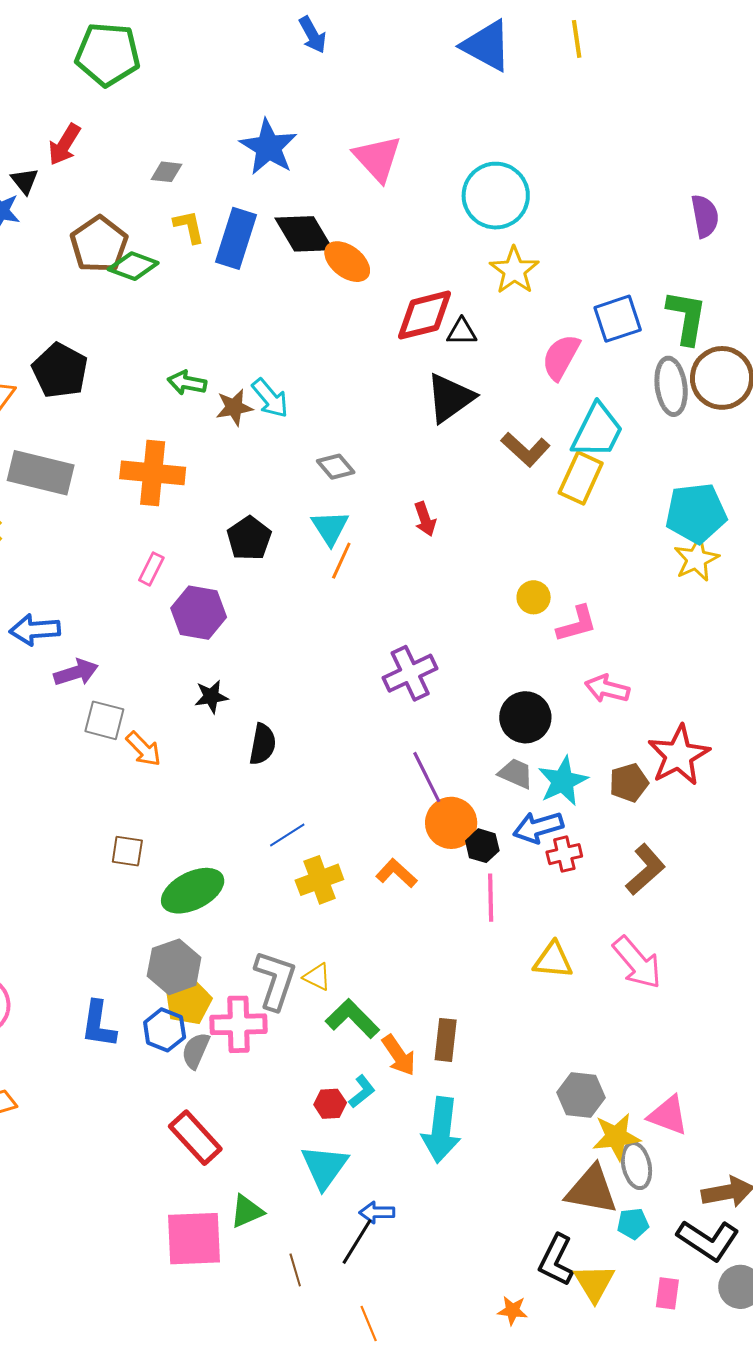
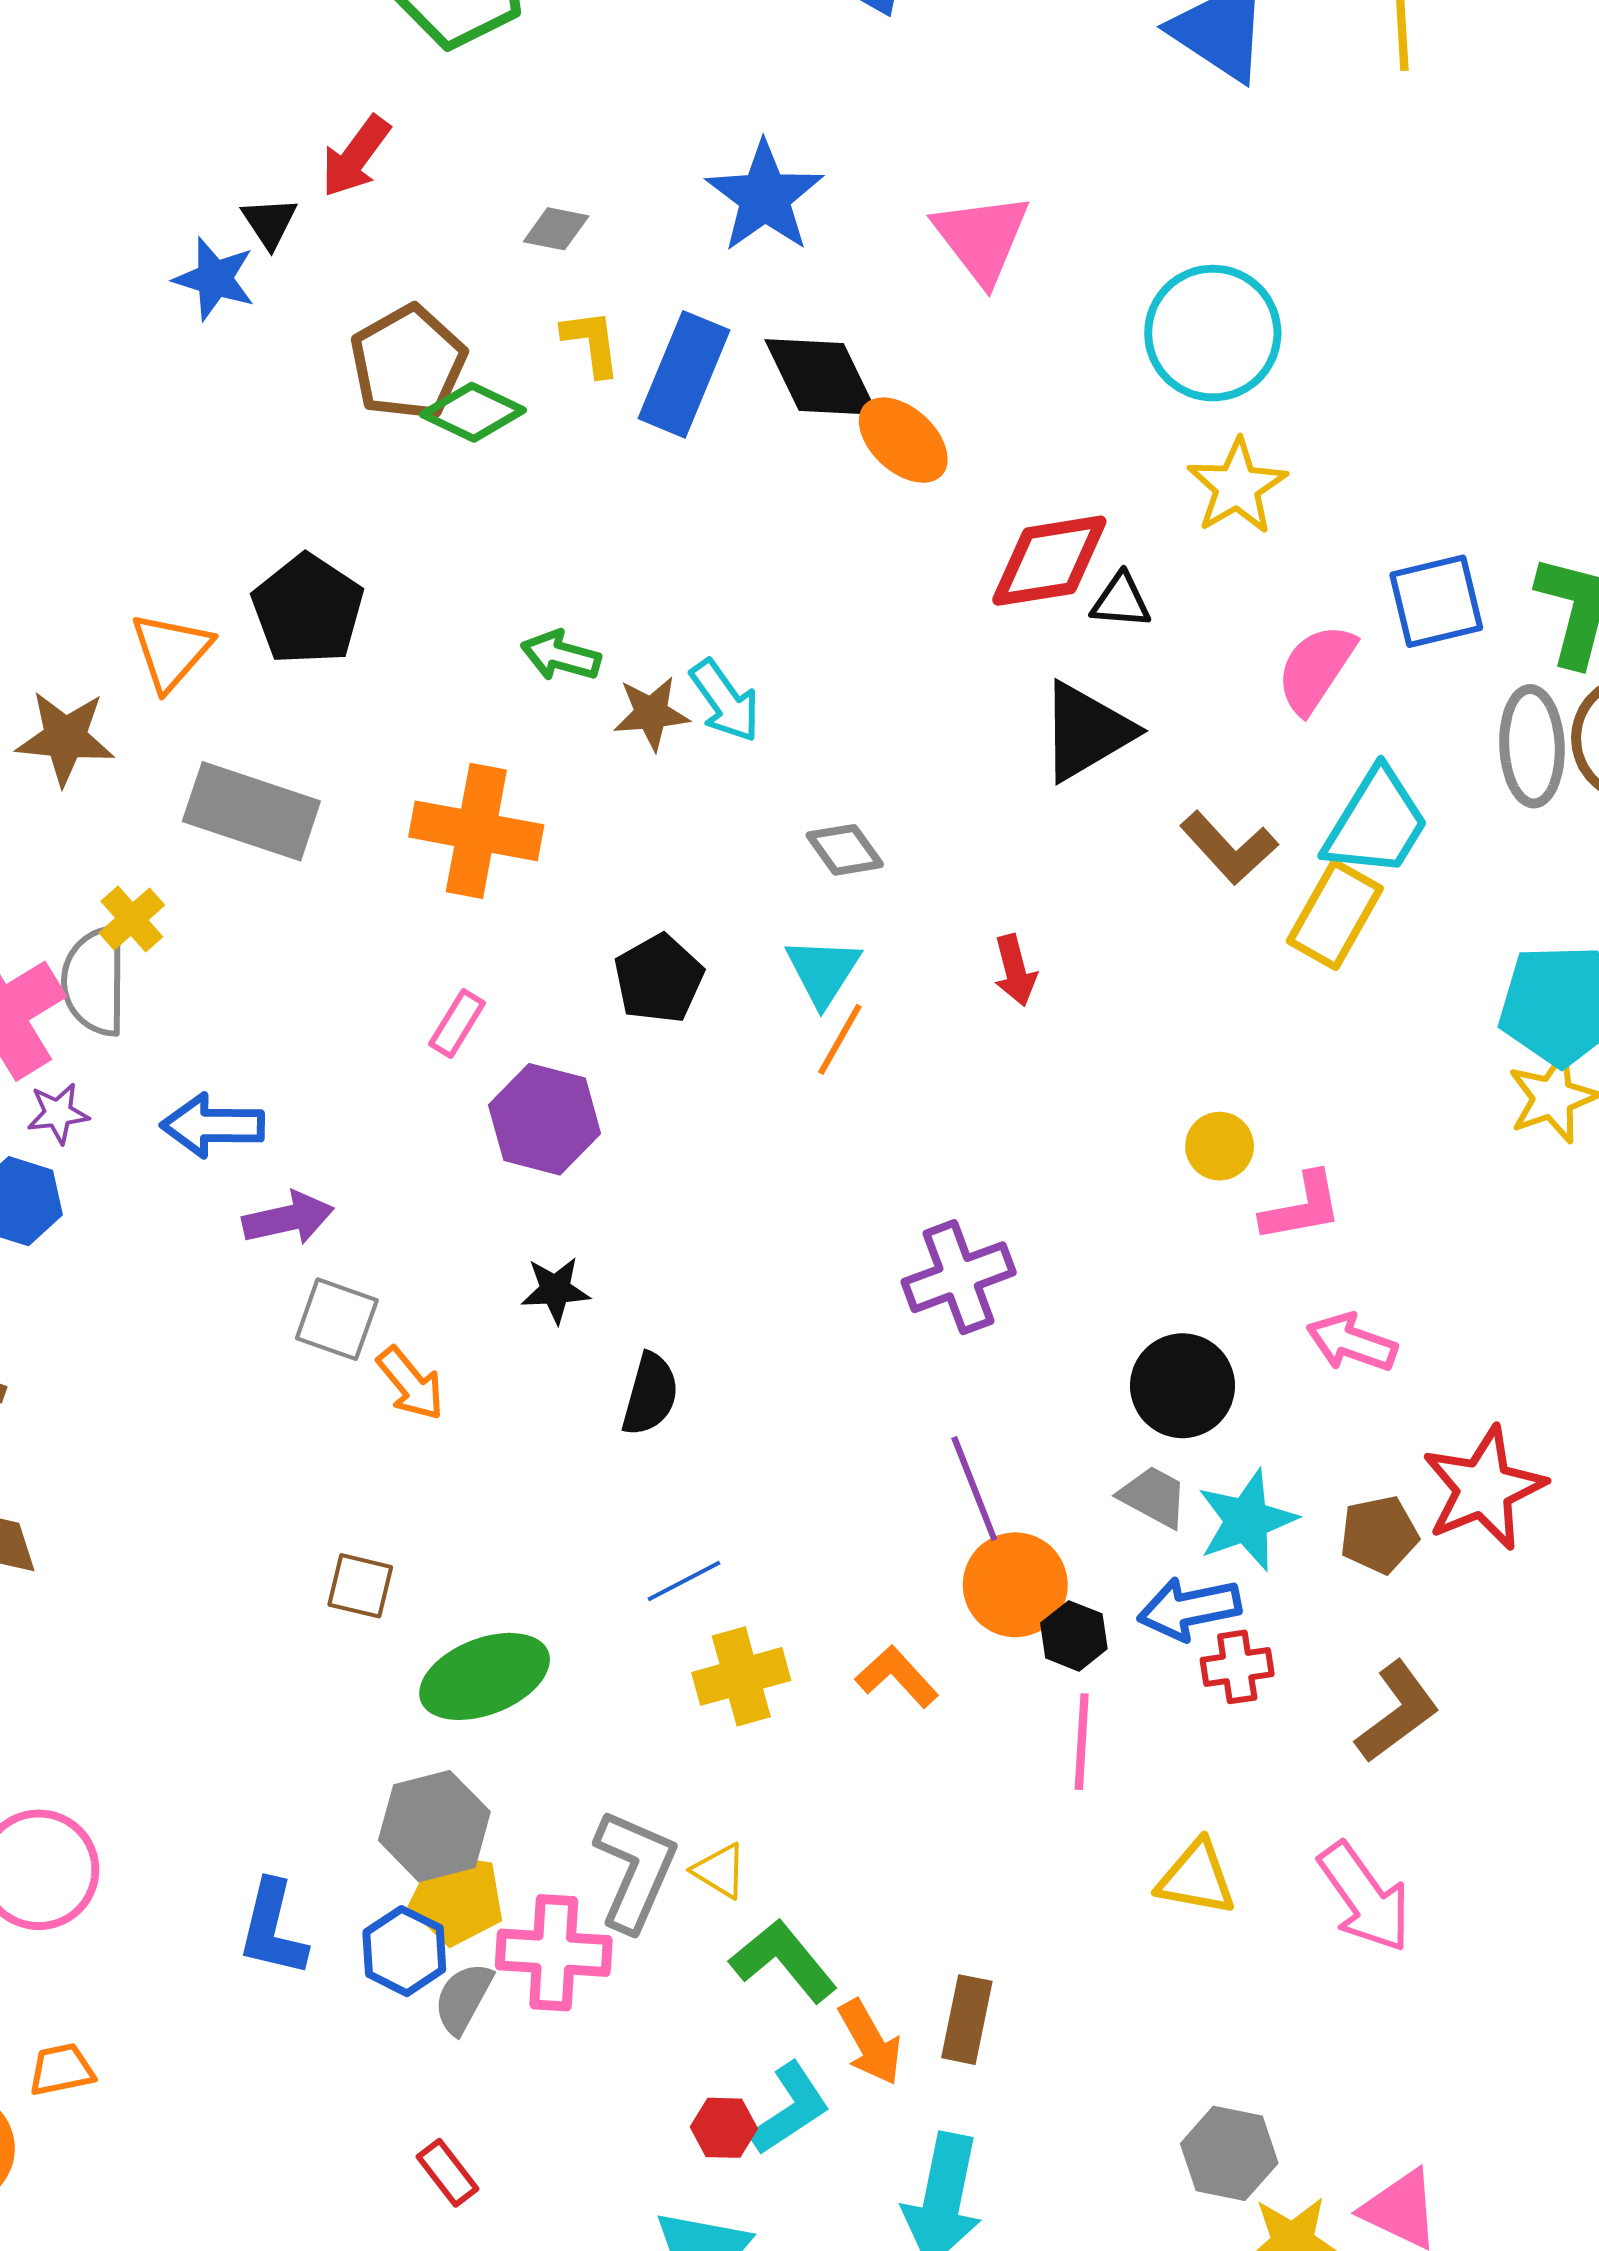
yellow pentagon: (188, 1002) -> (457, 1899), turned 30
cyan L-shape: (362, 1092) -> (790, 2109), size x1.4
red rectangle: (195, 1138) -> (447, 2173), size x0.6

